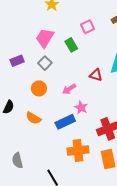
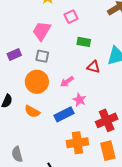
pink square: (87, 27) -> (71, 17), moved
green rectangle: (71, 45) -> (84, 42), moved, turned -48
gray square: (45, 63) -> (42, 56), turned -32
orange circle: (39, 88) -> (37, 82), size x1.5

